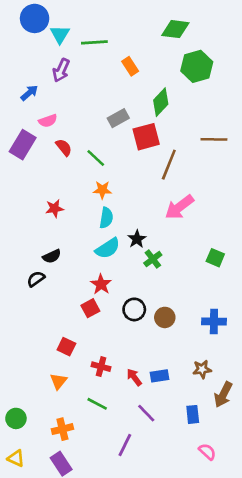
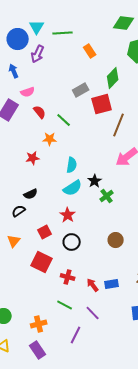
blue circle: (35, 18) -> (18, 39), moved
blue arrow: (29, 93) -> (14, 71), turned -72
orange star: (102, 190) -> (50, 139), moved
red square: (90, 308) -> (45, 232), moved
black circle: (134, 309) -> (72, 242), moved
red square: (66, 347) -> (42, 262), size x1.5
orange triangle: (58, 381) -> (14, 241), moved
purple line: (146, 413) -> (93, 313), moved
purple line: (125, 445) -> (76, 335), moved

